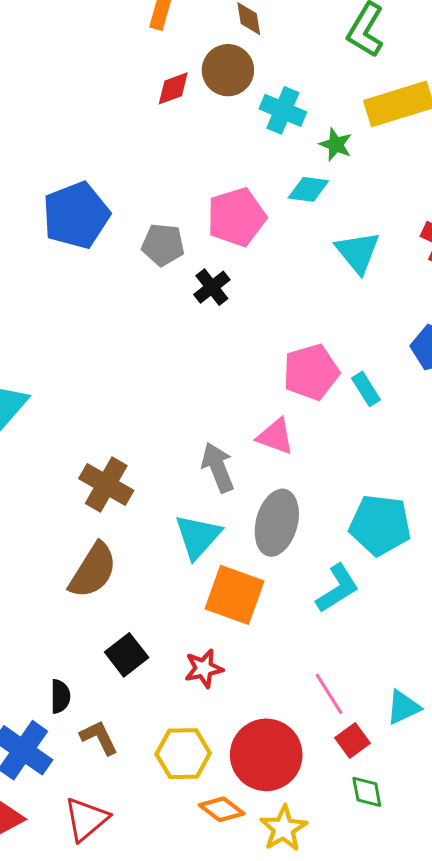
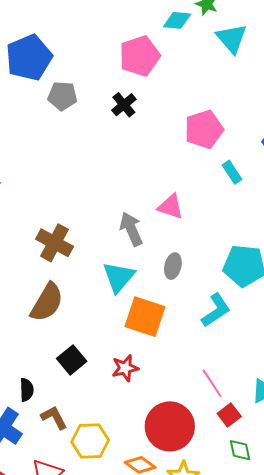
cyan diamond: (308, 189) -> (177, 20), moved
gray pentagon: (163, 245) -> (62, 96), moved
cyan triangle: (358, 252) -> (232, 39), moved
pink pentagon: (311, 372) -> (204, 129), moved
gray ellipse: (277, 523) -> (173, 266), size x0.6
yellow hexagon: (183, 754) -> (90, 441), moved

